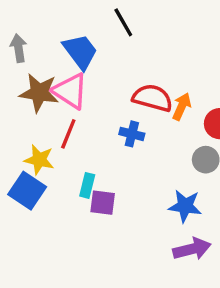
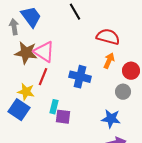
blue trapezoid: (80, 52) -> (31, 17), moved
red semicircle: (152, 98) -> (108, 37), moved
blue cross: (132, 134) -> (80, 77), size x1.5

